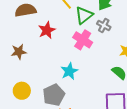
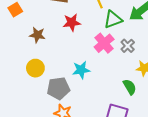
gray cross: (104, 25) -> (128, 46), moved
yellow circle: (22, 91) -> (35, 68), moved

